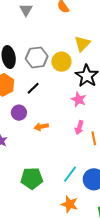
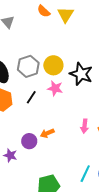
yellow triangle: (82, 44) -> (66, 15), moved
pink star: (79, 99) -> (55, 88), moved
purple circle: (19, 113) -> (29, 141), moved

